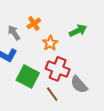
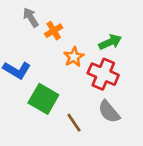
gray arrow: (14, 33) -> (31, 17), moved
red cross: (58, 69) -> (103, 74), moved

